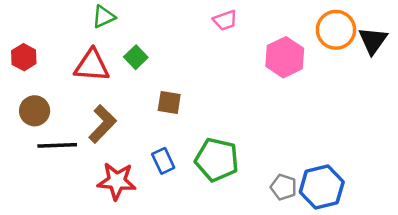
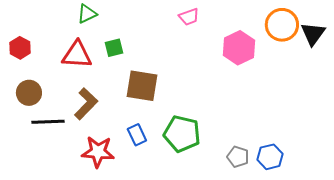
green square: (136, 57) -> (114, 48), turned 30
brown square: (169, 102) -> (142, 86), size x1.6
blue hexagon: (322, 187) -> (270, 157), size x0.7

